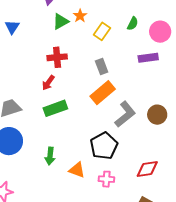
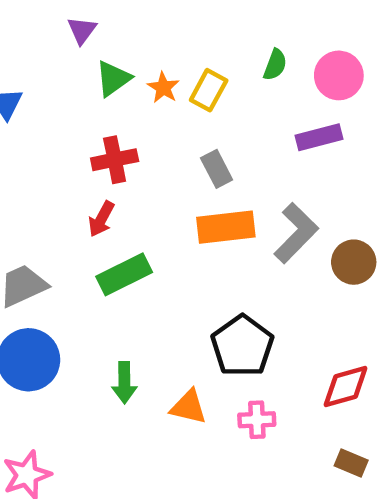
orange star: (80, 16) -> (163, 88), moved
orange rectangle: (103, 93) -> (226, 227), turned 40
gray L-shape: (125, 114) -> (296, 233), moved

